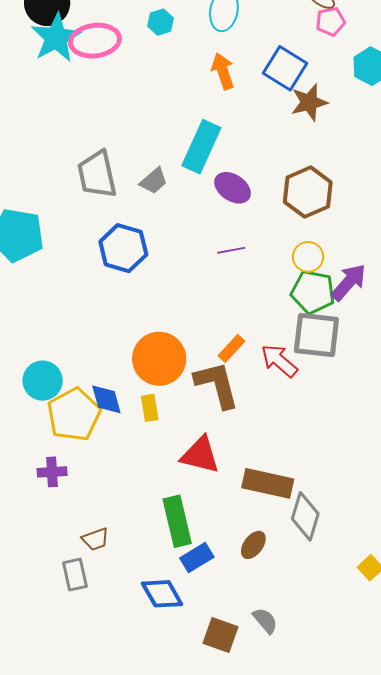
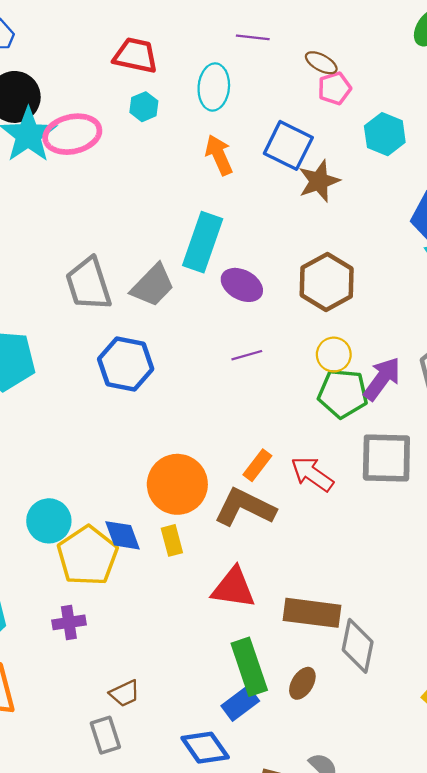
gray trapezoid: (154, 181) -> (153, 285), size x1.4
gray square: (316, 335) -> (386, 458), moved
brown L-shape: (217, 385) -> (245, 507), turned -44
green rectangle: (177, 521) -> (249, 667), moved

